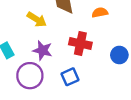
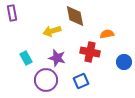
orange semicircle: (100, 13) -> (107, 34), moved
yellow arrow: (37, 19) -> (52, 31), turned 132

